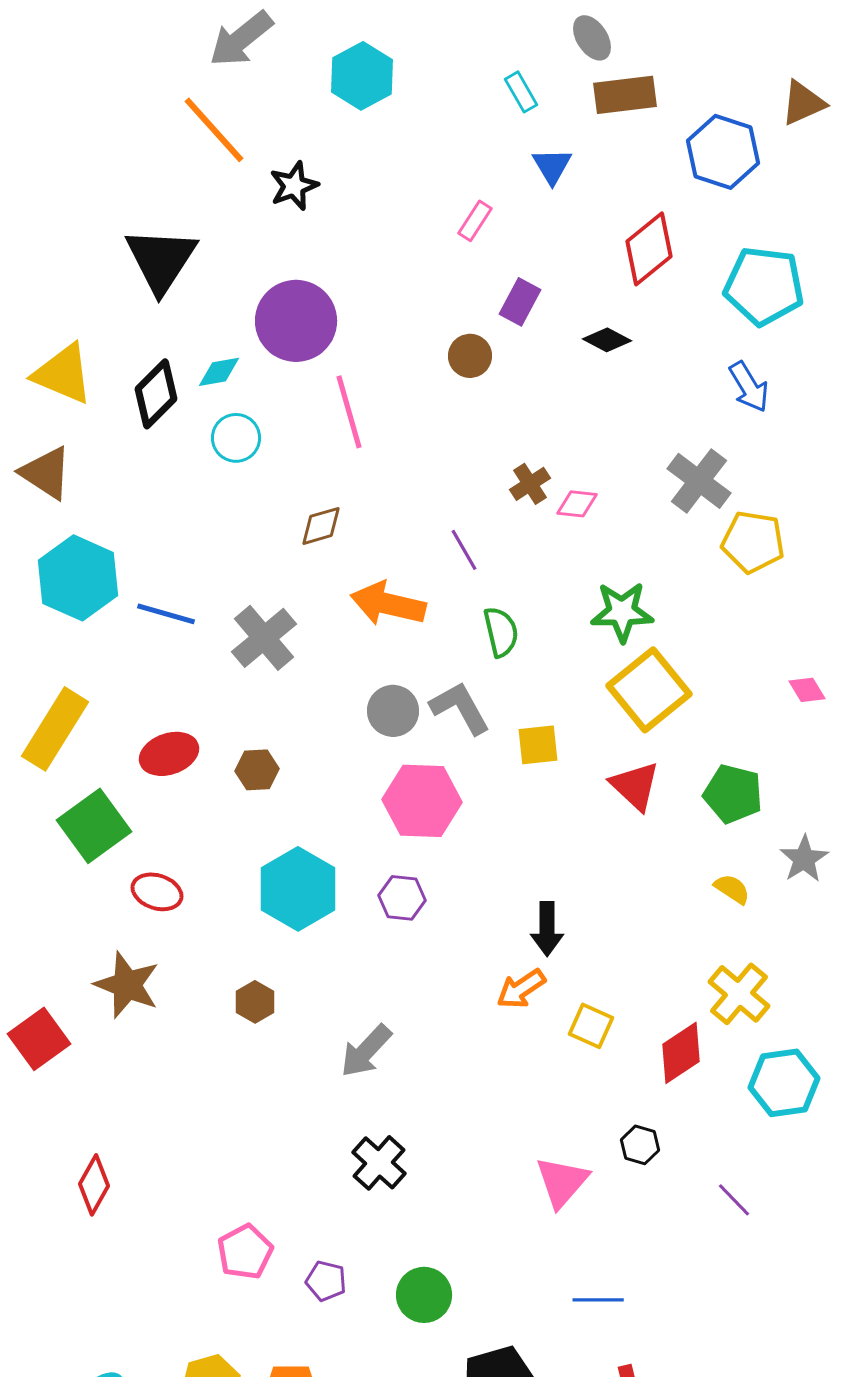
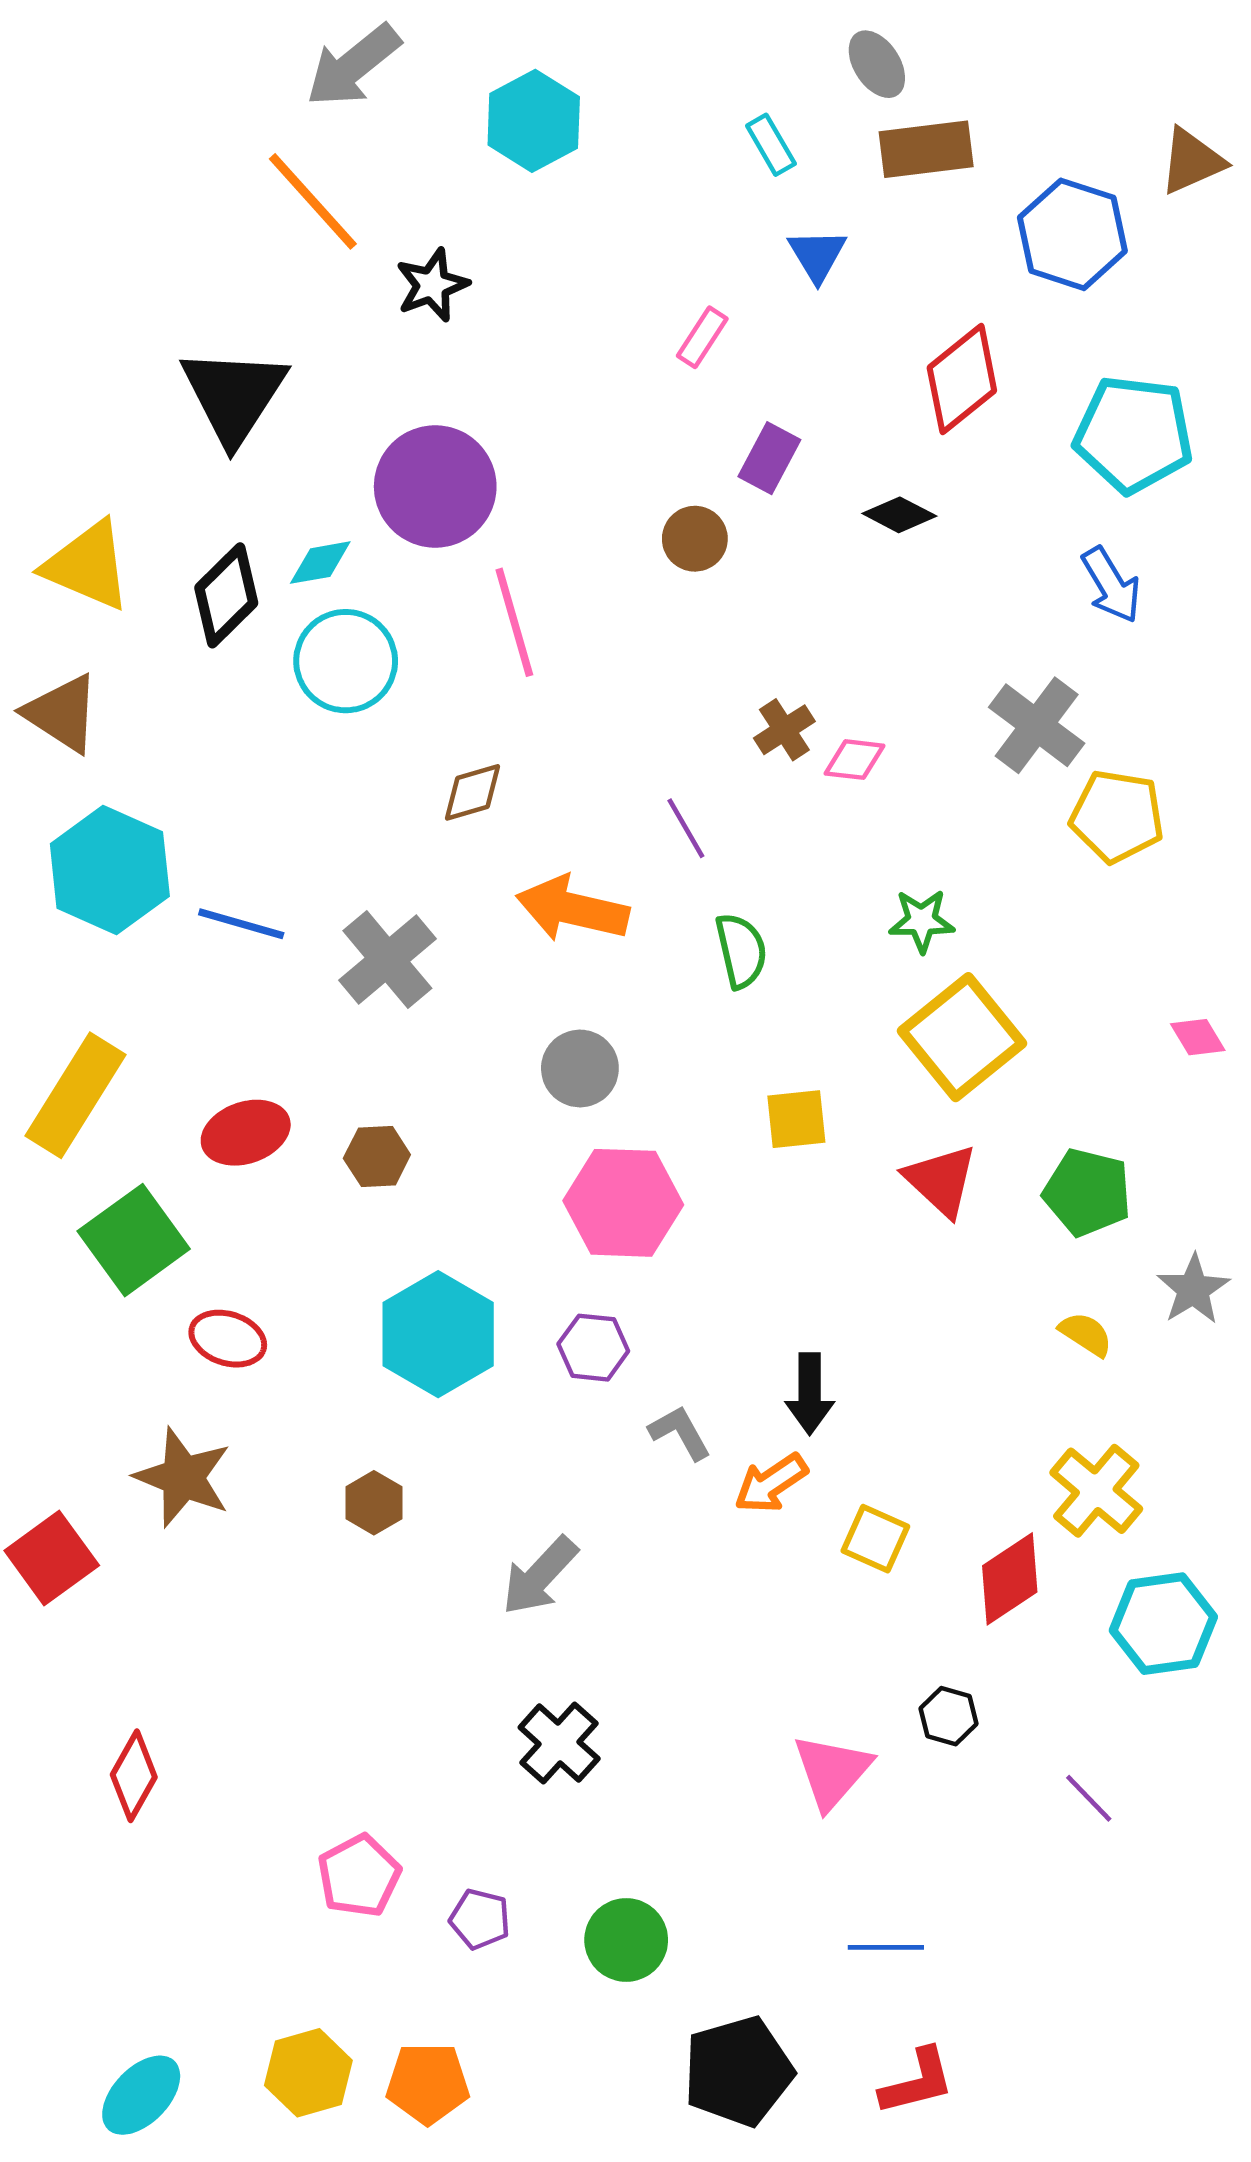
cyan circle: (236, 438) -> (346, 661), size x1.4
green star: (622, 612) -> (922, 921), size x0.7
gray L-shape: (460, 708) -> (680, 1433), moved, size x0.7

